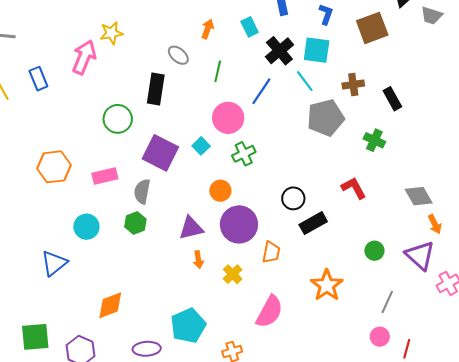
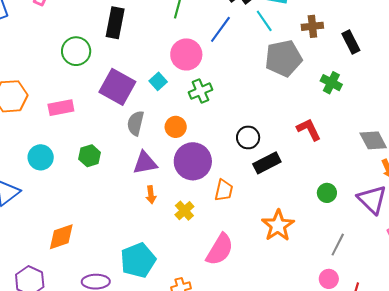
gray semicircle: (142, 191) -> (136, 123), moved

